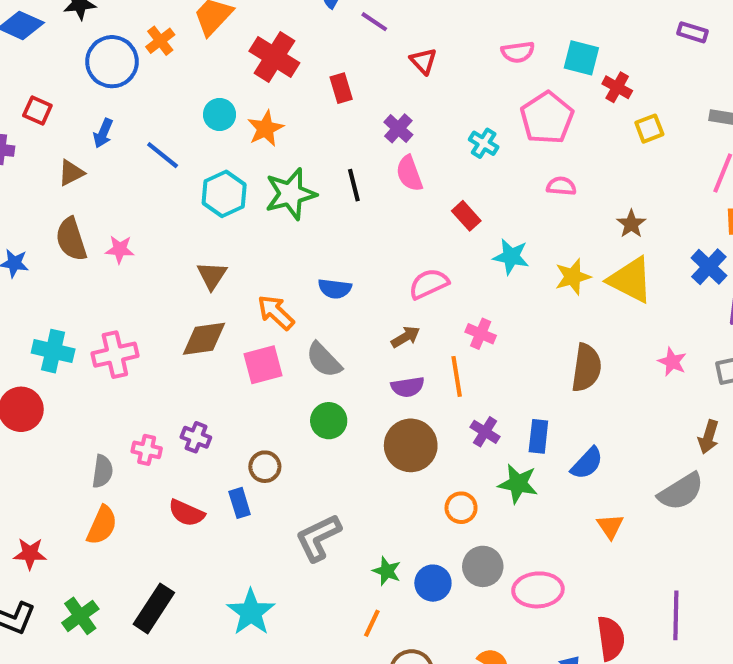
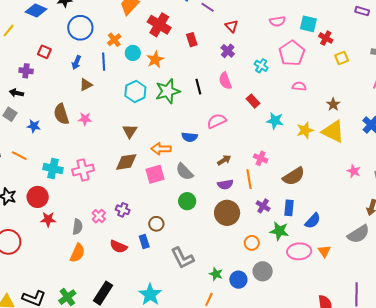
orange cross: (160, 41) -> (114, 40), moved
purple cross: (398, 128) -> (228, 51), moved
blue line: (163, 155) -> (104, 62), moved, turned 48
brown triangle: (71, 173) -> (86, 85), moved
pink semicircle: (429, 284) -> (217, 121), moved
orange arrow: (276, 312) -> (161, 149), turned -42
brown semicircle: (586, 368) -> (294, 176), moved, turned 50
pink cross: (147, 450) -> (99, 216), turned 32
gray L-shape: (318, 538) -> (183, 258), turned -90
red star: (30, 554) -> (48, 219), moved
pink ellipse: (538, 590) -> (299, 251), moved

